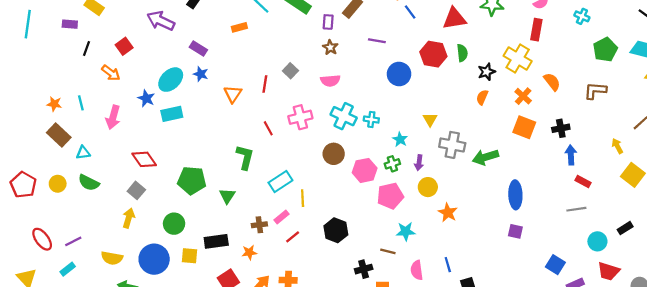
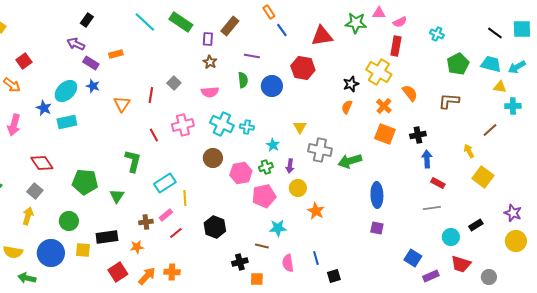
purple arrow: (161, 21) -> (76, 44), moved, size x0.7
orange rectangle: (239, 27) -> (116, 54), moved
green semicircle: (462, 53) -> (243, 80), moved

